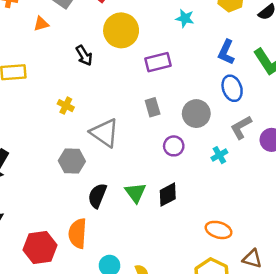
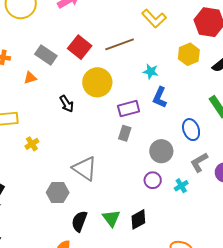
blue L-shape: (226, 52) -> (160, 97), moved
yellow cross: (66, 106) -> (32, 144), moved, turned 32
gray rectangle: (153, 107) -> (125, 133), moved, turned 35
purple circle: (174, 146) -> (153, 180), moved

